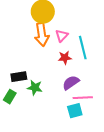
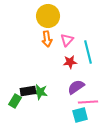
orange arrow: (42, 35) -> (47, 39), size x0.7
black rectangle: (19, 77) -> (28, 91), moved

